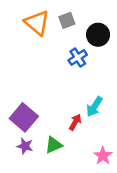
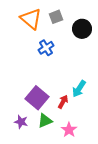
blue cross: (78, 57) -> (46, 48), moved
purple square: (24, 117) -> (37, 98), moved
pink star: (103, 156) -> (69, 130), moved

